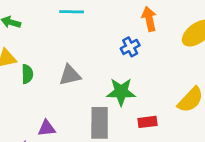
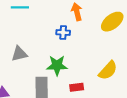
blue cross: (130, 47) -> (63, 32), turned 32

